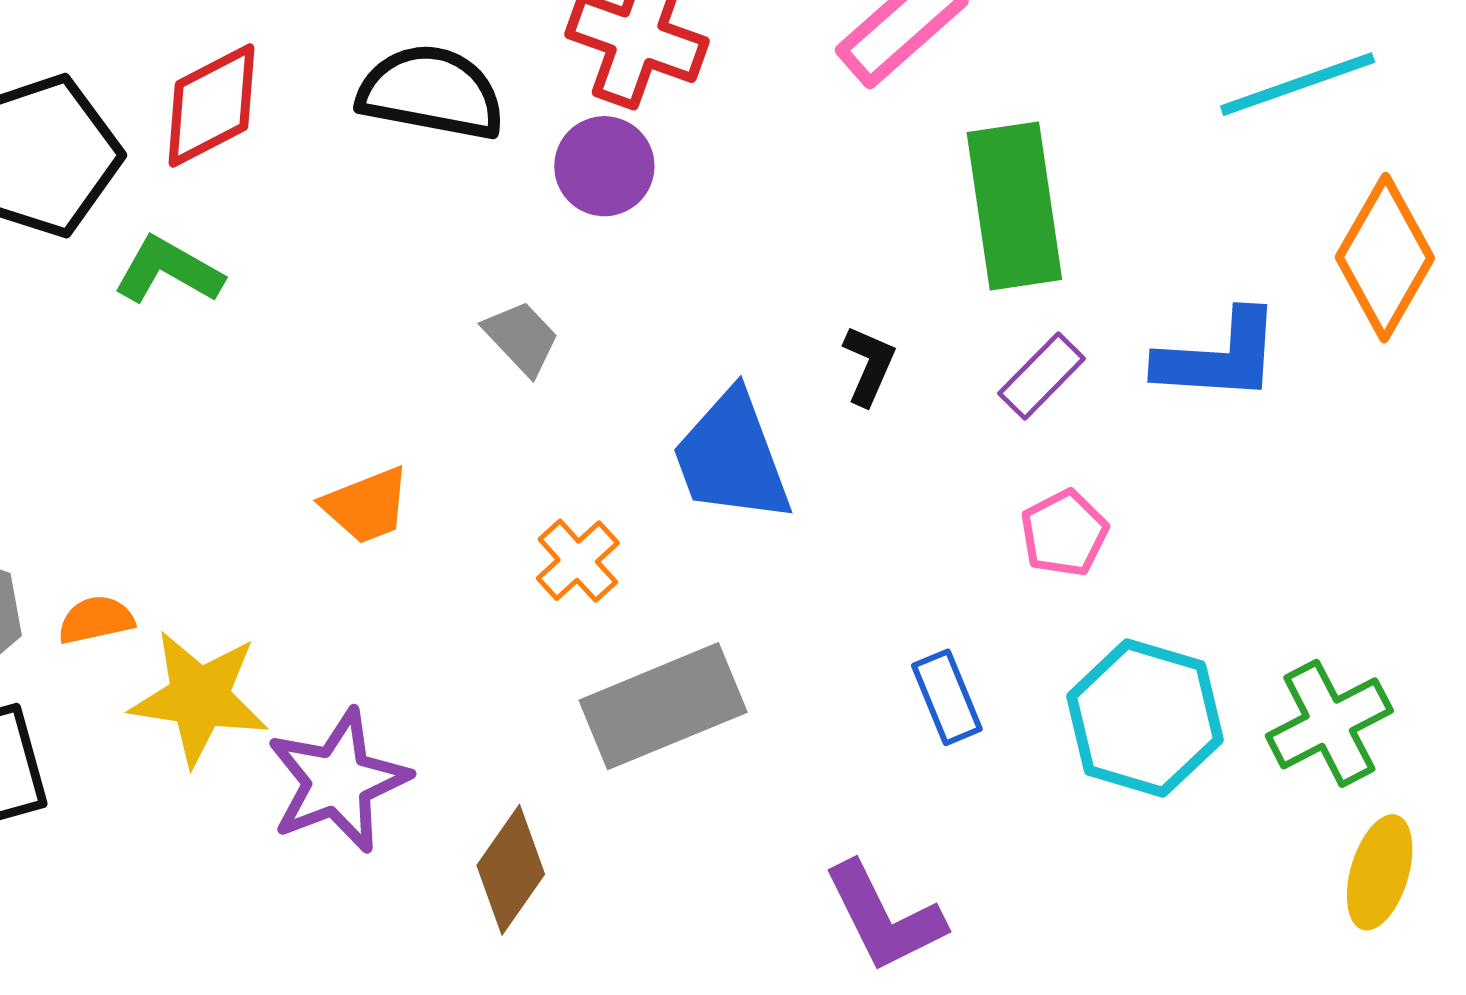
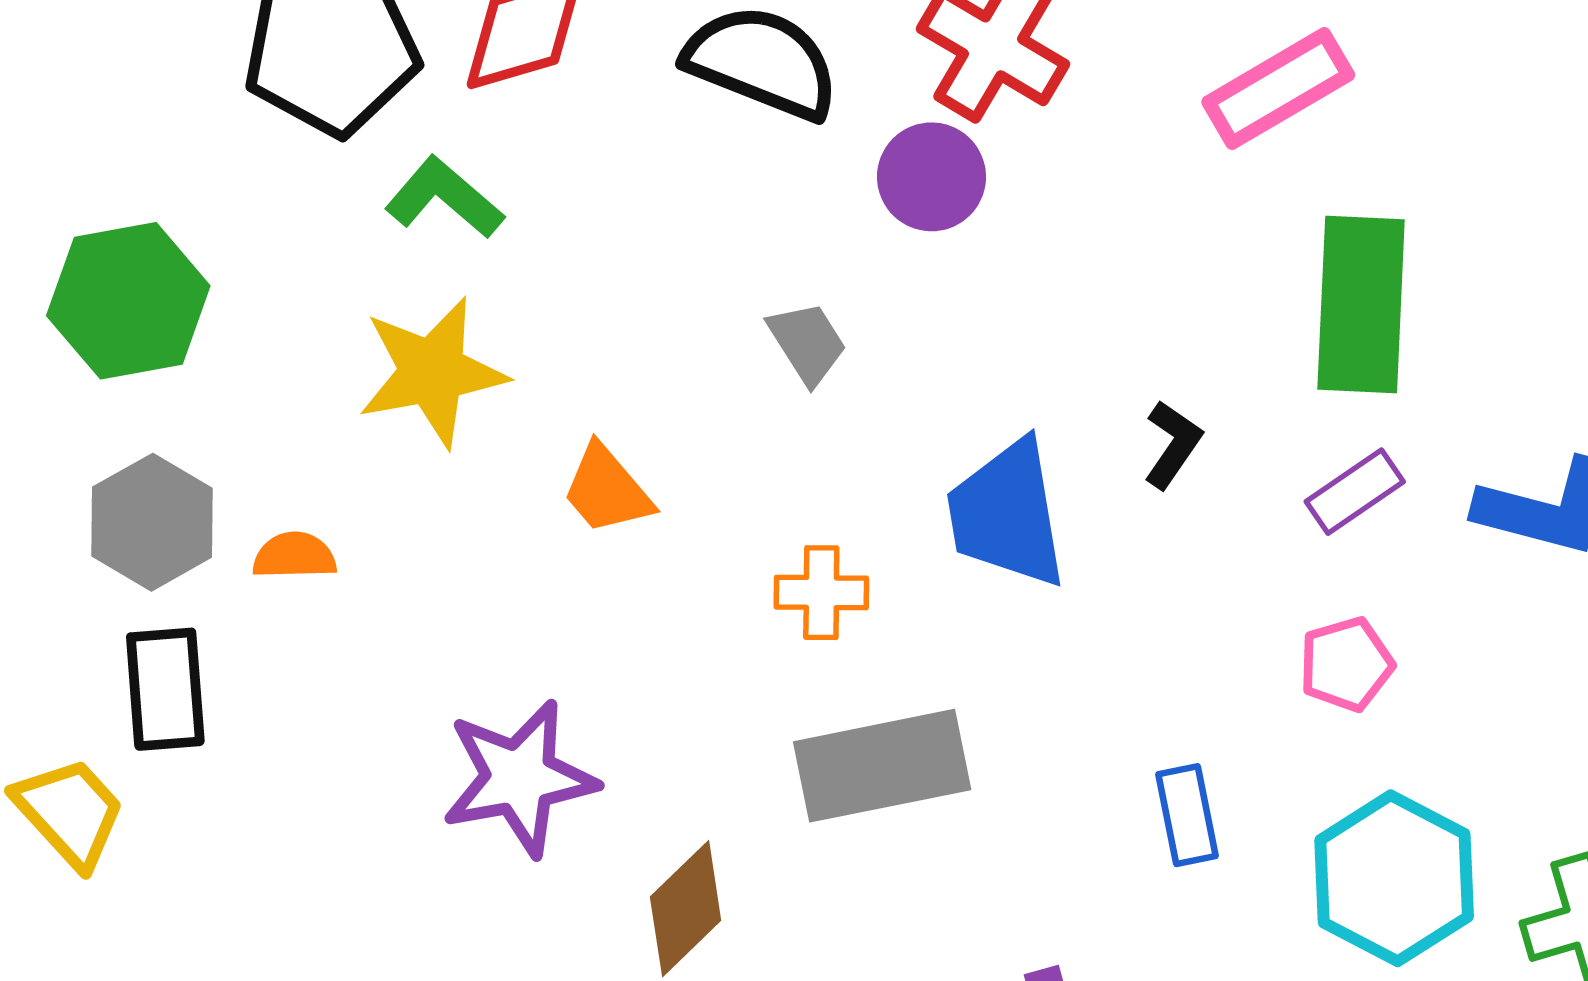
orange trapezoid: (366, 505) -> (607, 490), turned 60
orange cross: (578, 561) -> (821, 593), turned 32
yellow star: (199, 698) -> (432, 372), moved, turned -30

